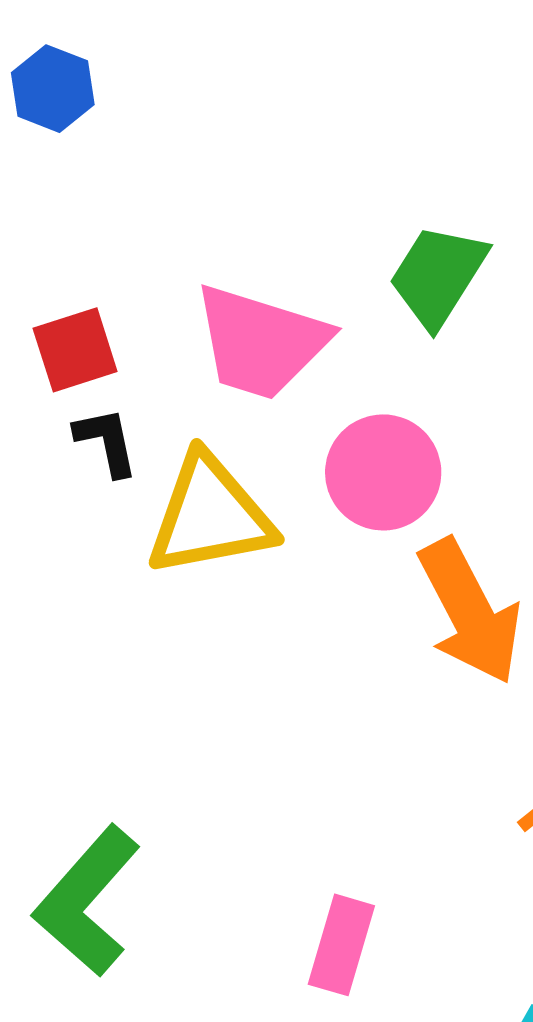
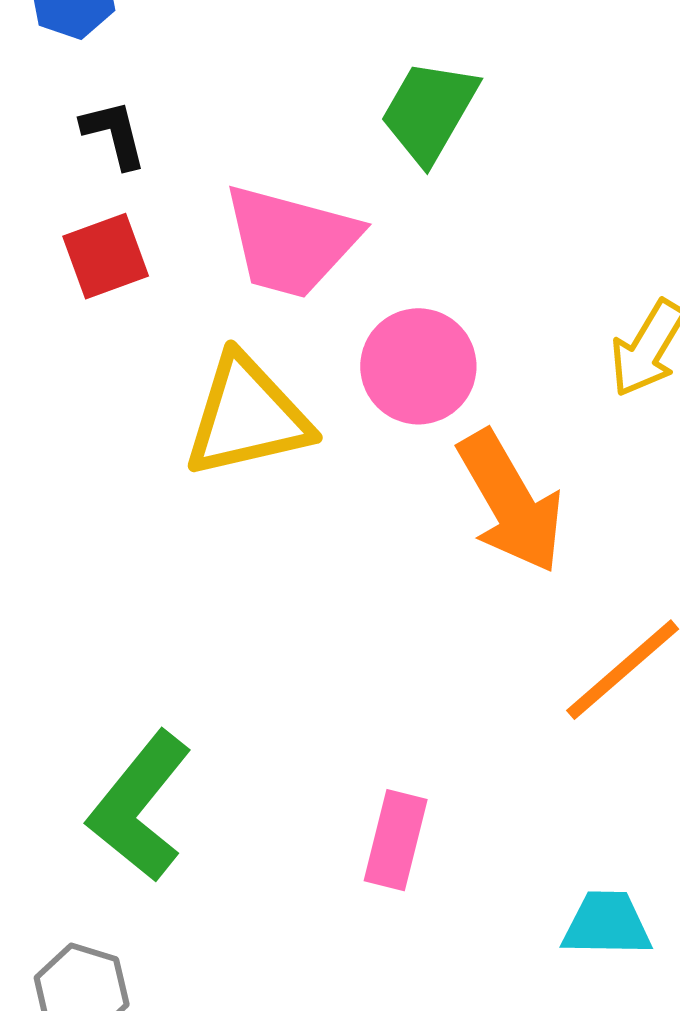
green trapezoid: (438, 276) -> (429, 111), moved
black L-shape: (106, 441) -> (114, 134), moved

